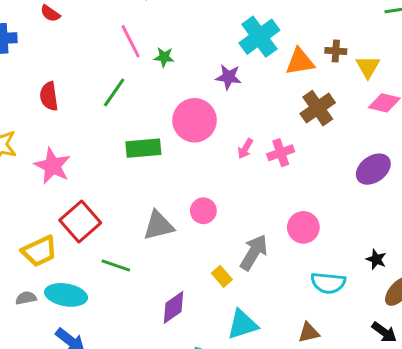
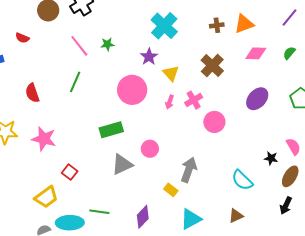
green star: (164, 57) -> (107, 44), moved
orange triangle: (300, 62) -> (244, 24), moved
yellow triangle: (368, 67) -> (171, 73), moved
purple star: (228, 77) -> (149, 57), turned -30
green rectangle: (143, 148) -> (111, 130), moved
red square: (80, 221) -> (70, 172), size x0.6
pink circle: (303, 227) -> (214, 122), moved
green line: (116, 266) -> (99, 212), moved
cyan semicircle: (328, 283) -> (242, 180), turned 50
black arrow: (384, 332) -> (286, 206), turned 90

